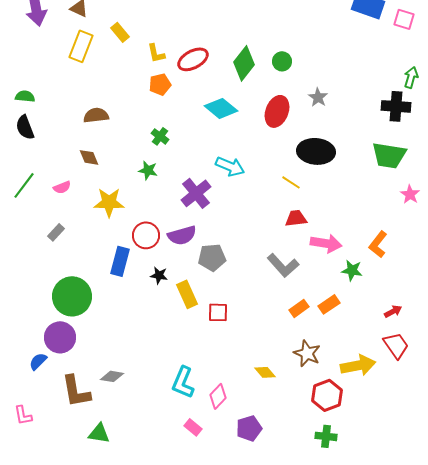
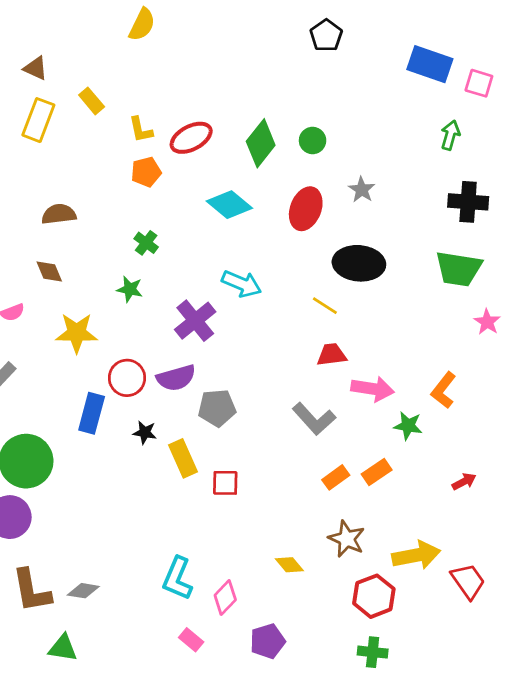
green arrow: (411, 77) -> (450, 135), moved
red trapezoid: (396, 345) -> (468, 581), moved
gray diamond: (112, 376) -> (83, 591), moved

